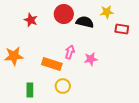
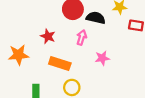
red star: (31, 20) -> (48, 36), moved
pink arrow: (70, 52) -> (82, 37), moved

